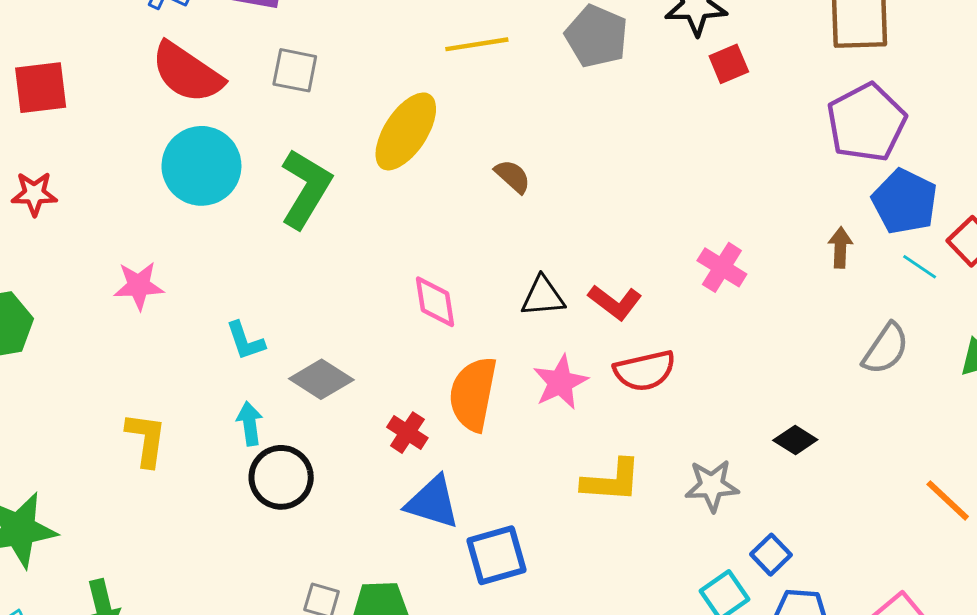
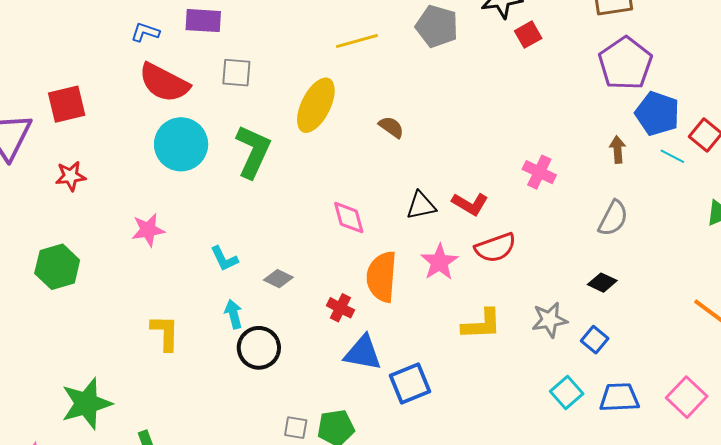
gray semicircle: (886, 349) -> (613, 218), moved
gray diamond: (321, 379) -> (278, 279), size x0.7
blue square: (771, 555) -> (595, 340), moved

